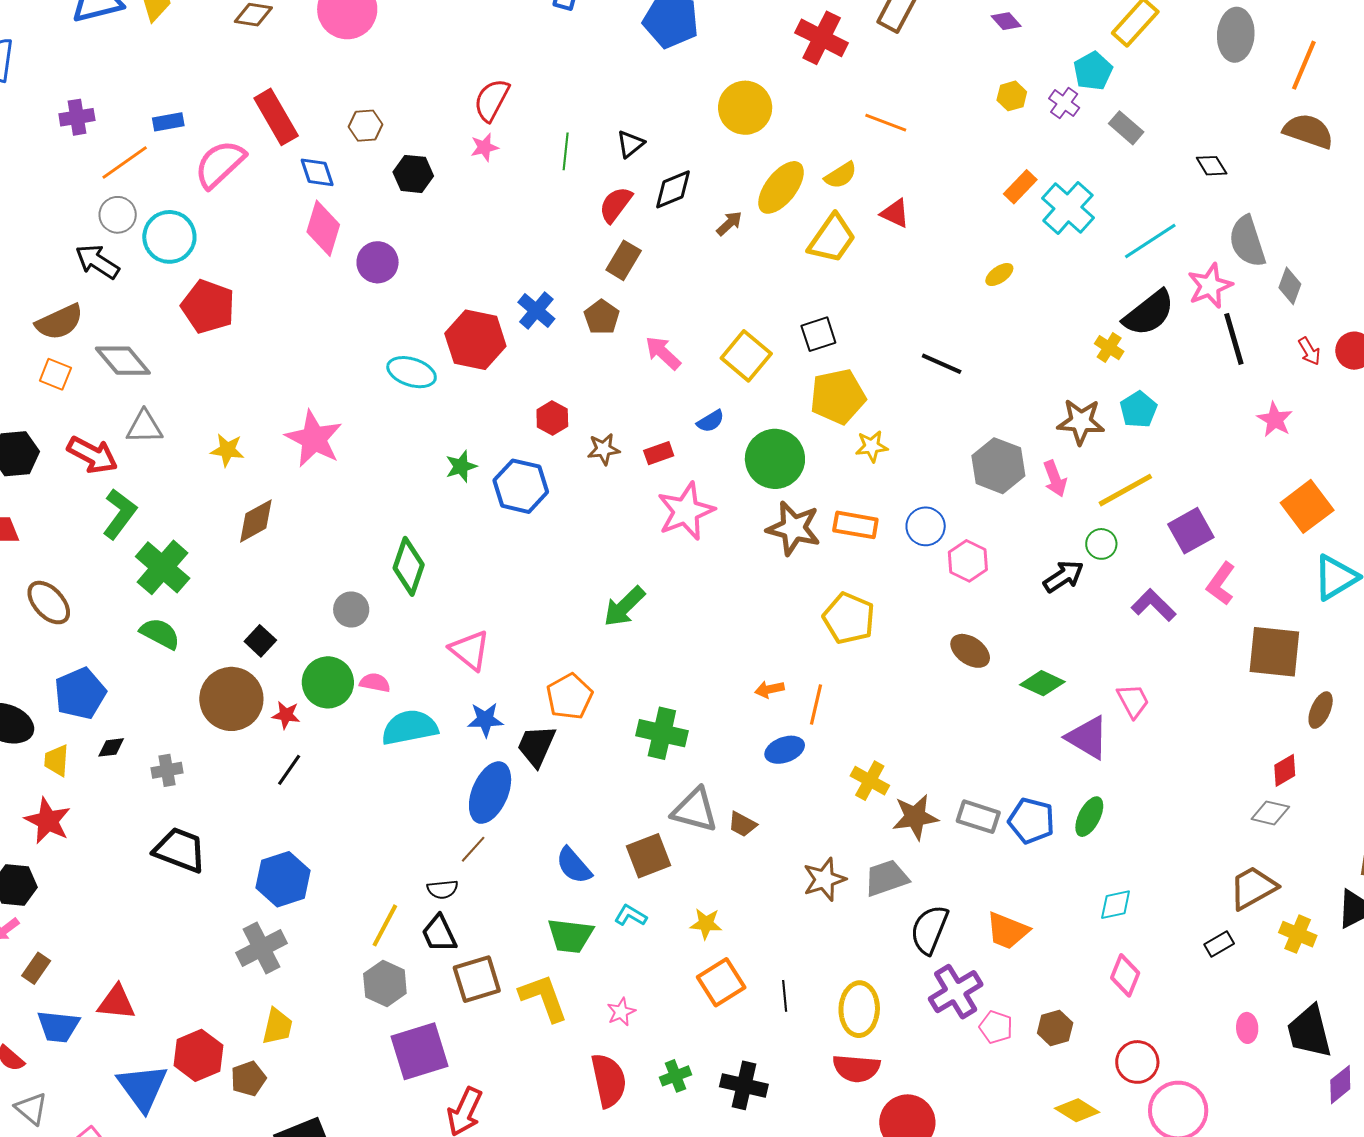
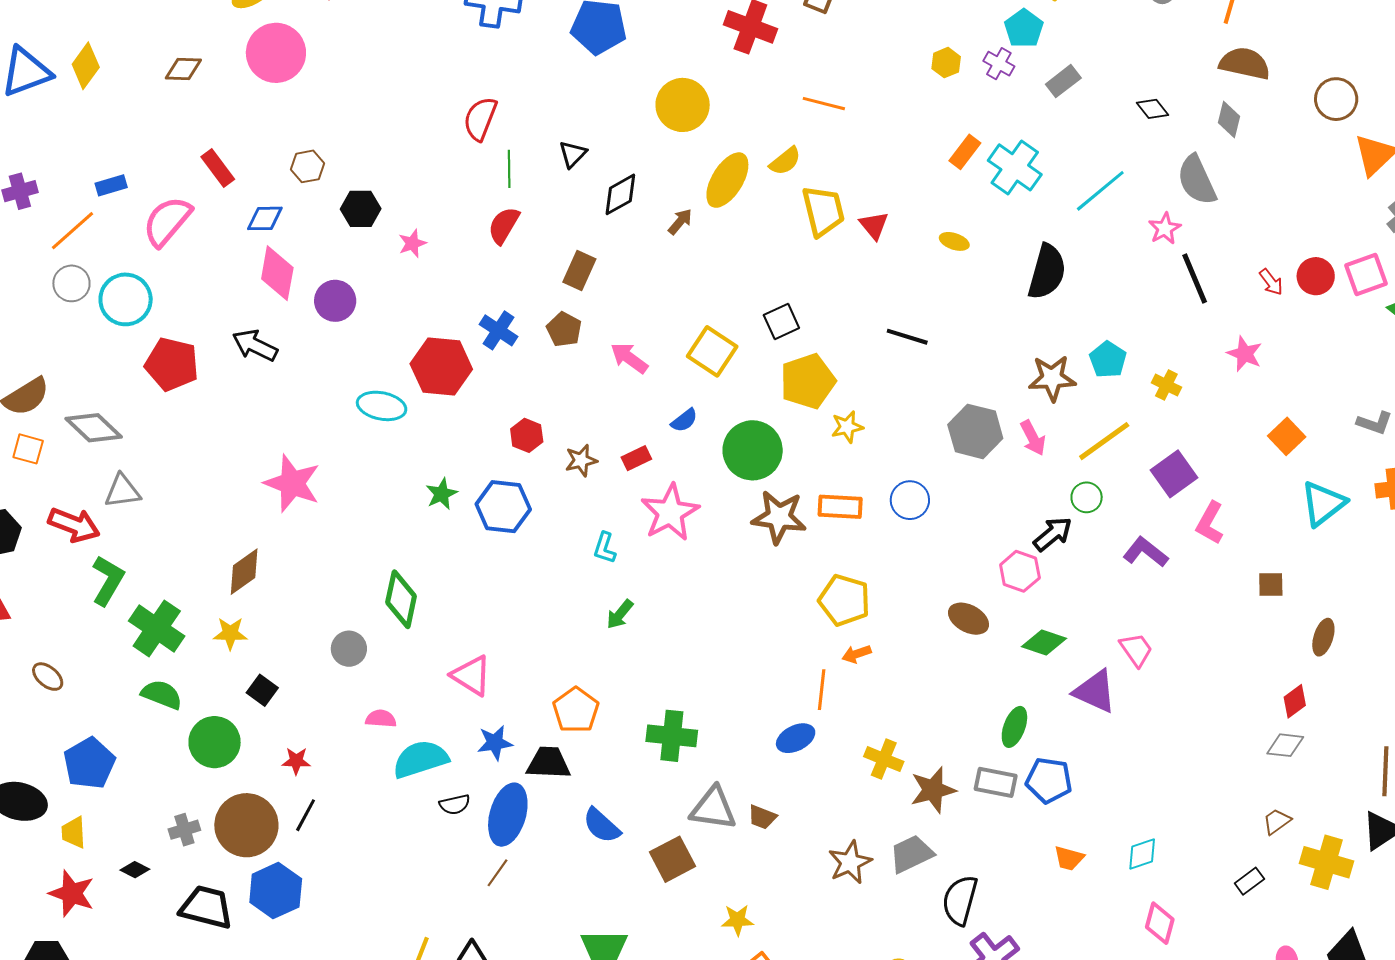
red semicircle: (492, 100) -> (480, 119), moved
red rectangle: (276, 117) -> (218, 168), size x0.7
gray rectangle: (1126, 128) -> (1063, 81), turned -72
pink star: (484, 147) -> (412, 243), moved
blue diamond: (317, 172) -> (265, 218), turned -66
red semicircle: (616, 205) -> (504, 225), moved
red triangle: (895, 213) -> (874, 225), moved, turned 32
yellow trapezoid: (832, 239) -> (823, 211), moved, turned -42
black arrow: (97, 262) -> (255, 345), moved
yellow ellipse: (999, 275) -> (954, 241), turned 60
pink star: (1210, 286) -> (1165, 228), size x0.7
gray diamond: (1290, 286) -> (1229, 119), moved
black semicircle: (1149, 313) -> (1047, 272), moved, turned -30
yellow cross: (1109, 348) -> (1166, 385), moved
yellow star: (227, 450) -> (230, 633), moved
orange square: (1307, 506) -> (1287, 436), size x0.7
pink hexagon: (968, 561) -> (1020, 571), moved
brown ellipse: (49, 603) -> (48, 677), size x0.7
green arrow: (624, 606) -> (620, 614), size x0.7
brown square: (1274, 652) -> (1271, 585), size x0.5
green circle: (328, 682) -> (215, 742), moved
orange arrow: (769, 689) -> (857, 654), moved
brown circle: (231, 699) -> (246, 825), moved
black trapezoid: (536, 746) -> (548, 763), turned 75
black diamond: (111, 747) -> (135, 870), moved, turned 40
green ellipse: (1089, 817) -> (1014, 727), moved
blue semicircle: (574, 866) -> (602, 826), moved
blue hexagon: (283, 879) -> (276, 891), moved
brown trapezoid: (1253, 888) -> (1277, 821), size x0.6
black semicircle: (443, 889) -> (455, 804), moved
cyan L-shape: (631, 915) -> (605, 548), moved, turned -96
orange trapezoid: (1007, 931) -> (1069, 858), moved, size x0.7
yellow cross: (1298, 934) -> (1326, 862), size x1.4

